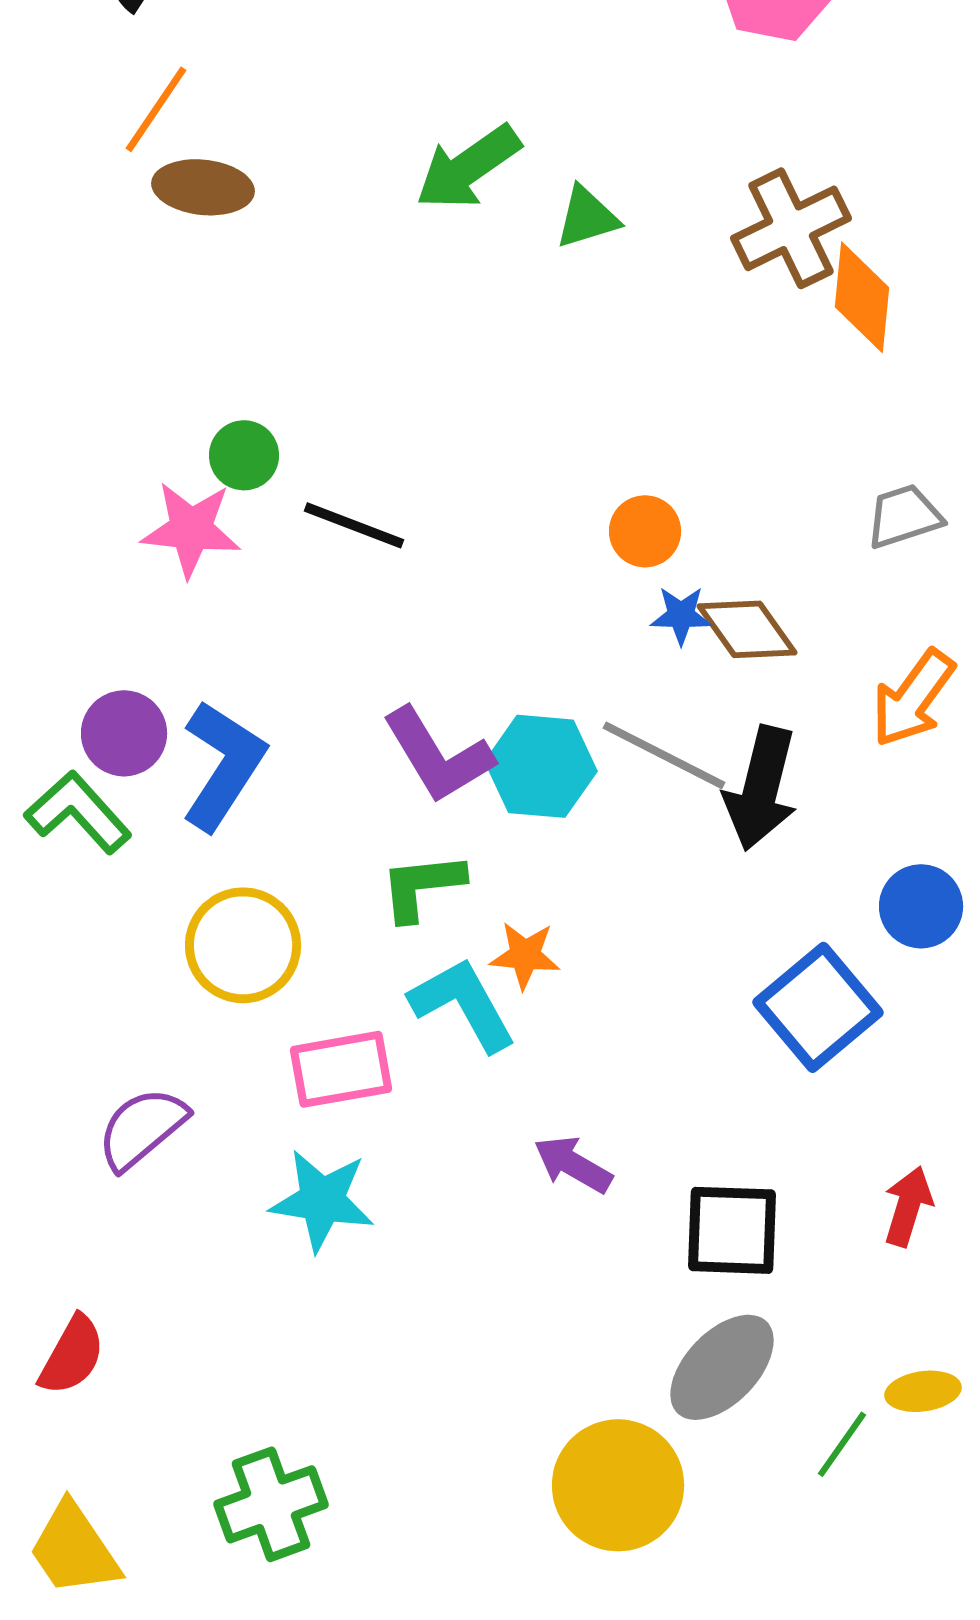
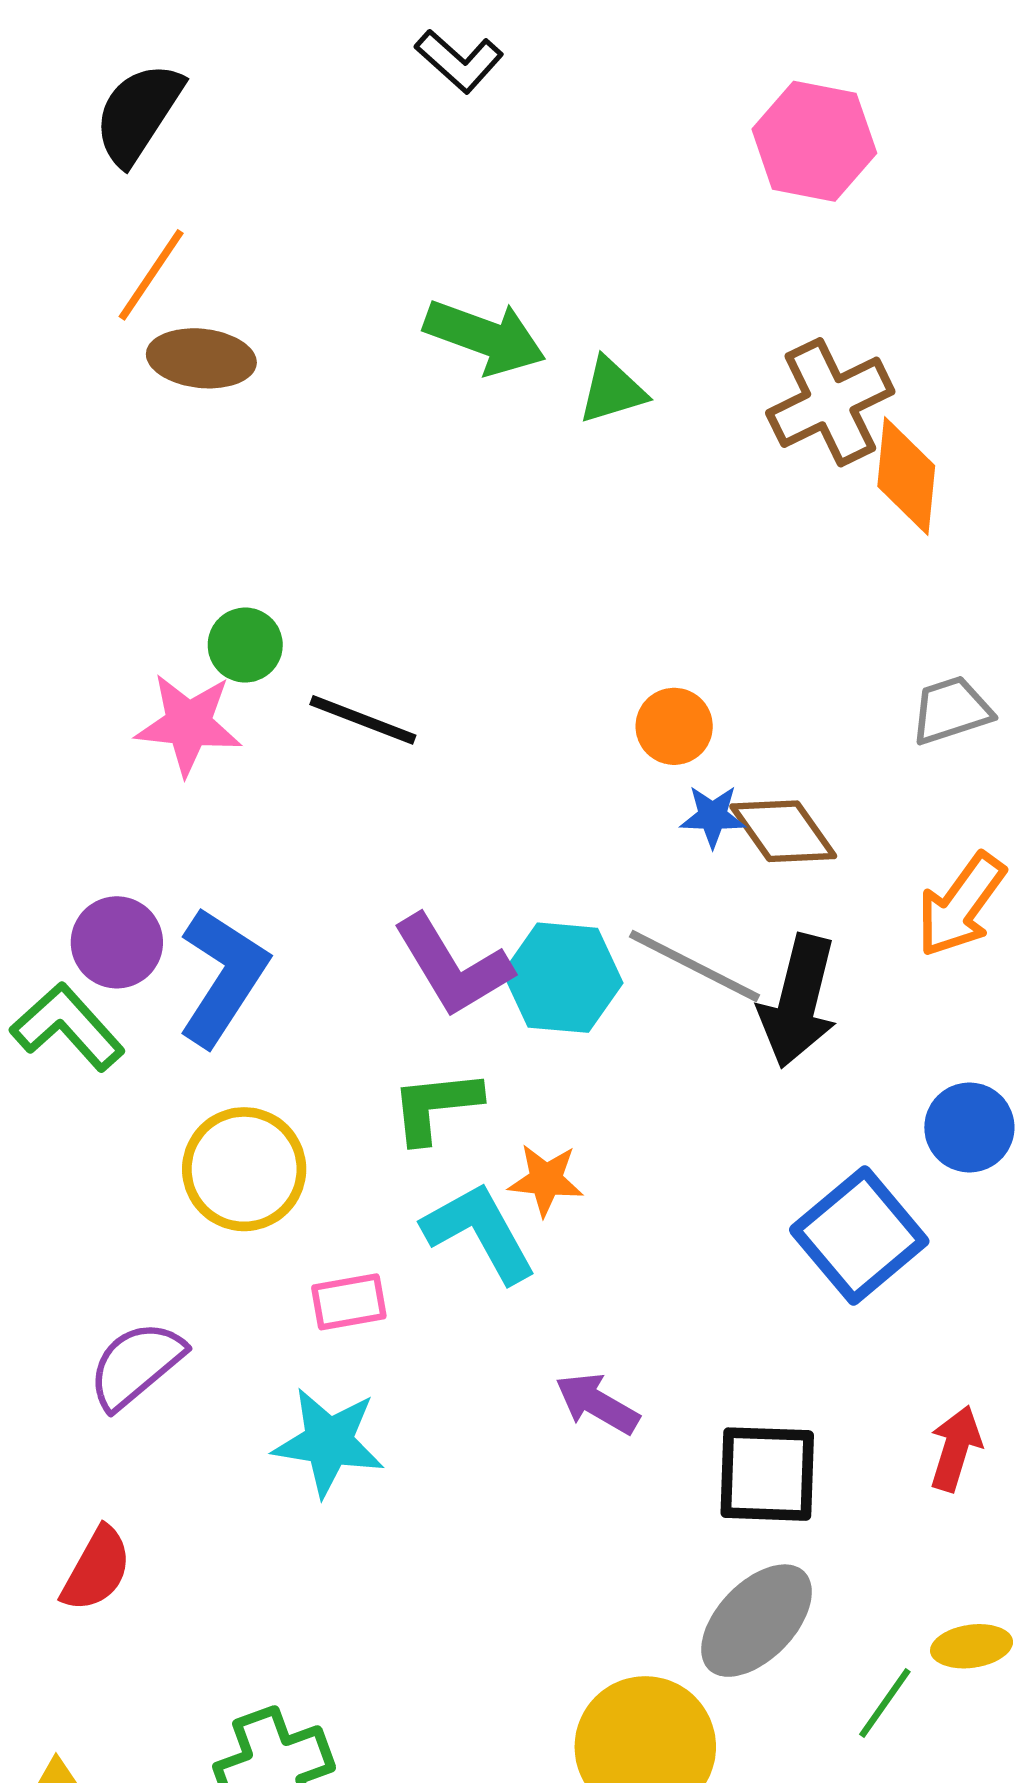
green arrow: (468, 167) -> (485, 337), turned -125
pink rectangle: (341, 1069) -> (349, 1302), size x0.7
red semicircle: (72, 1355) -> (97, 1569), moved

